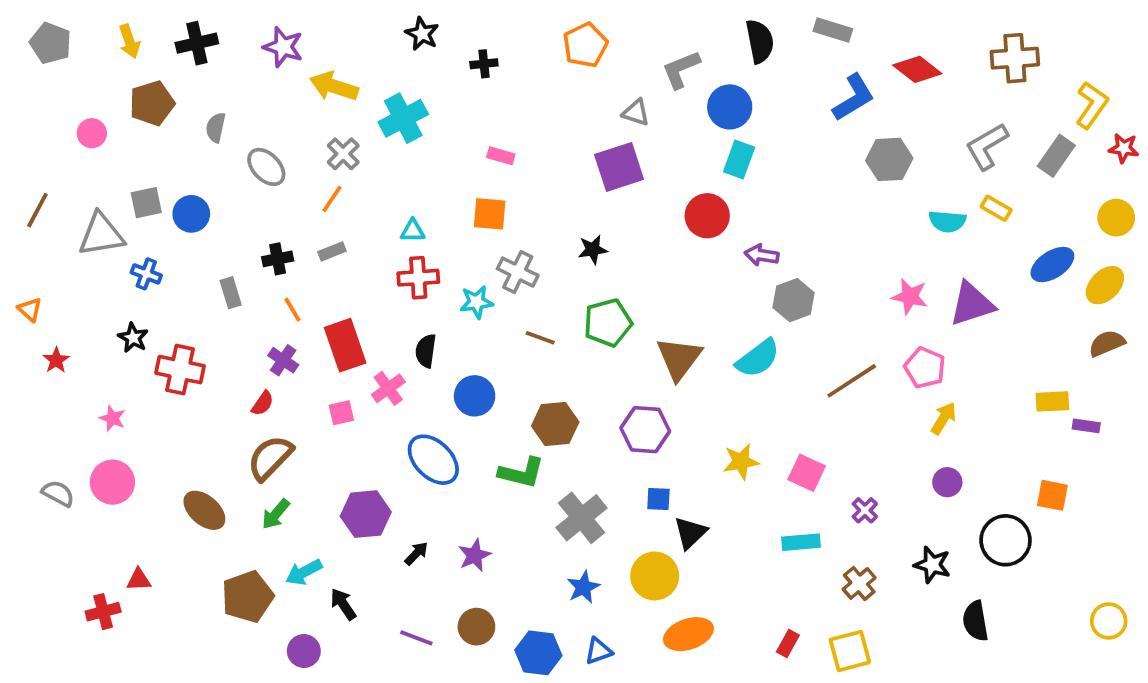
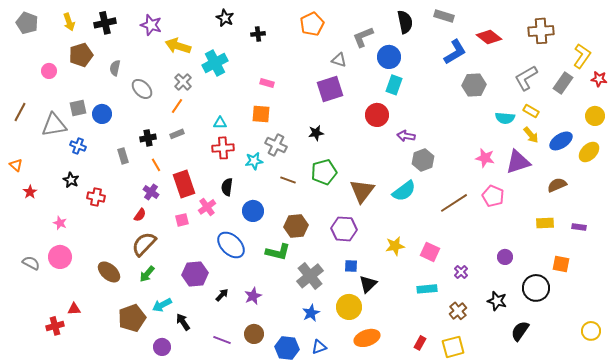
brown semicircle: (1107, 343) -> (557, 185), moved
red cross: (180, 370) -> (96, 197), size x0.7
yellow rectangle: (1052, 401) -> (545, 223), moved
yellow arrow: (944, 418) -> (531, 135), moved, turned 108
black semicircle: (975, 621) -> (520, 331), turned 45

